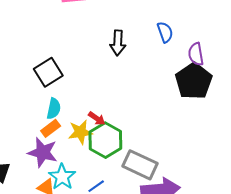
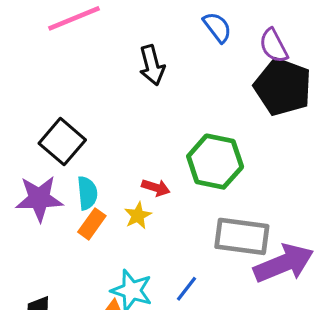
yellow star: (80, 132) -> (138, 216), size x0.7
green hexagon: (105, 140) -> (215, 162), moved
purple star: (43, 152) -> (39, 199), moved

